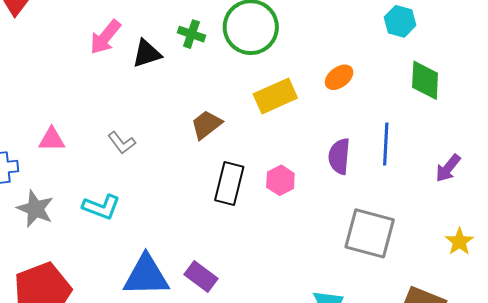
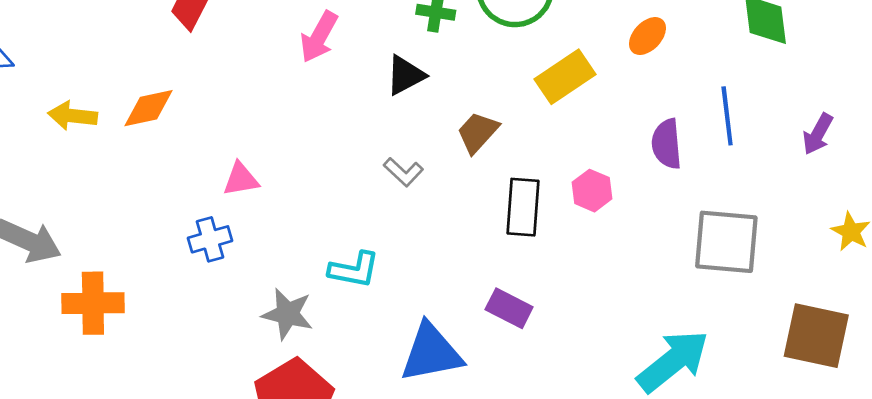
black triangle: (147, 54) -> (405, 75), moved
pink triangle: (52, 139) -> (241, 179), moved
gray L-shape: (122, 143) -> (403, 172), moved
gray star: (35, 209) -> (287, 314), moved
purple rectangle: (201, 277) -> (509, 308), moved

